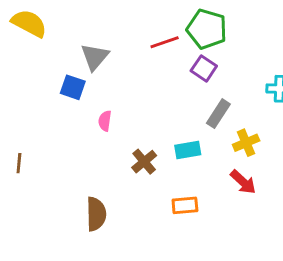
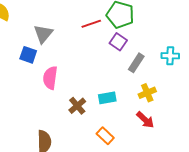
gray rectangle: (218, 114) -> (136, 63), moved
pink semicircle: (105, 121) -> (50, 78), size x1.6
orange rectangle: (185, 205) -> (105, 136), turned 48

